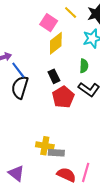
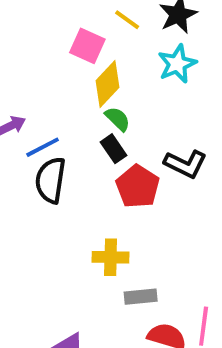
green semicircle: (84, 66) -> (118, 119), moved, turned -40
blue line: (18, 70) -> (43, 147), turned -72
yellow cross: (45, 146) -> (111, 257), moved

